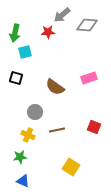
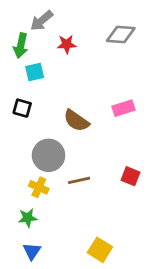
gray arrow: (62, 15) -> (42, 21), moved
gray circle: (35, 112) -> (49, 155), size x1.5
yellow square: (71, 167) -> (100, 250), moved
blue triangle: (23, 181) -> (32, 251), turned 40

